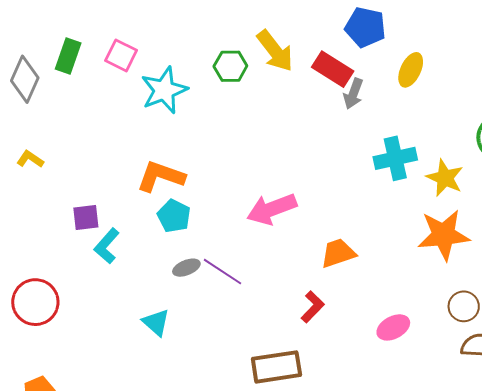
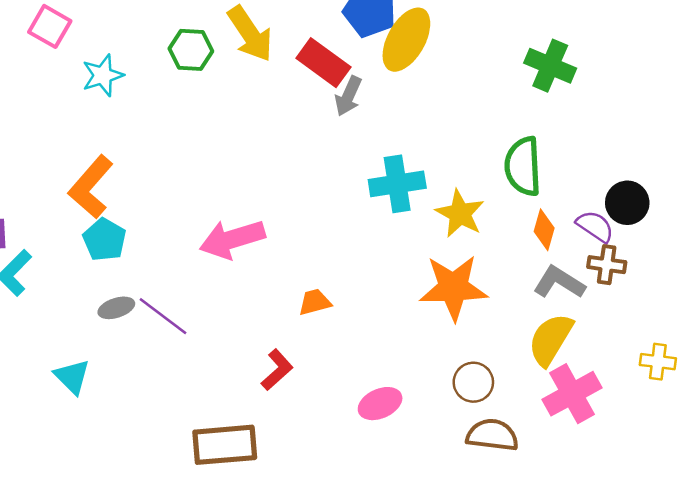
yellow ellipse: (411, 70) -> (406, 40), moved, size x1.4
cyan star: (164, 90) -> (103, 75), size x0.7
orange L-shape: (161, 176) -> (91, 187), turned -72
orange trapezoid: (338, 253) -> (315, 302), size x0.7

